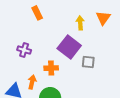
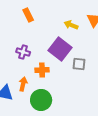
yellow arrow: (80, 23) -> (71, 25), turned -64
purple cross: (24, 50) -> (23, 52), moved

